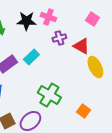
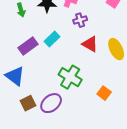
red triangle: (81, 46) -> (90, 44), moved

